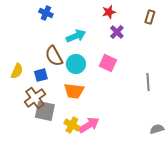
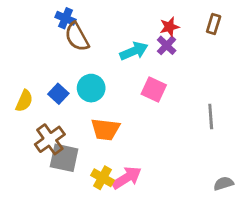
red star: (109, 12) -> (169, 27), moved
cyan arrow: (76, 36) -> (134, 51), moved
brown semicircle: (54, 56) -> (77, 37), moved
cyan circle: (76, 64) -> (91, 88), moved
blue square: (41, 75) -> (58, 94), moved, turned -32

